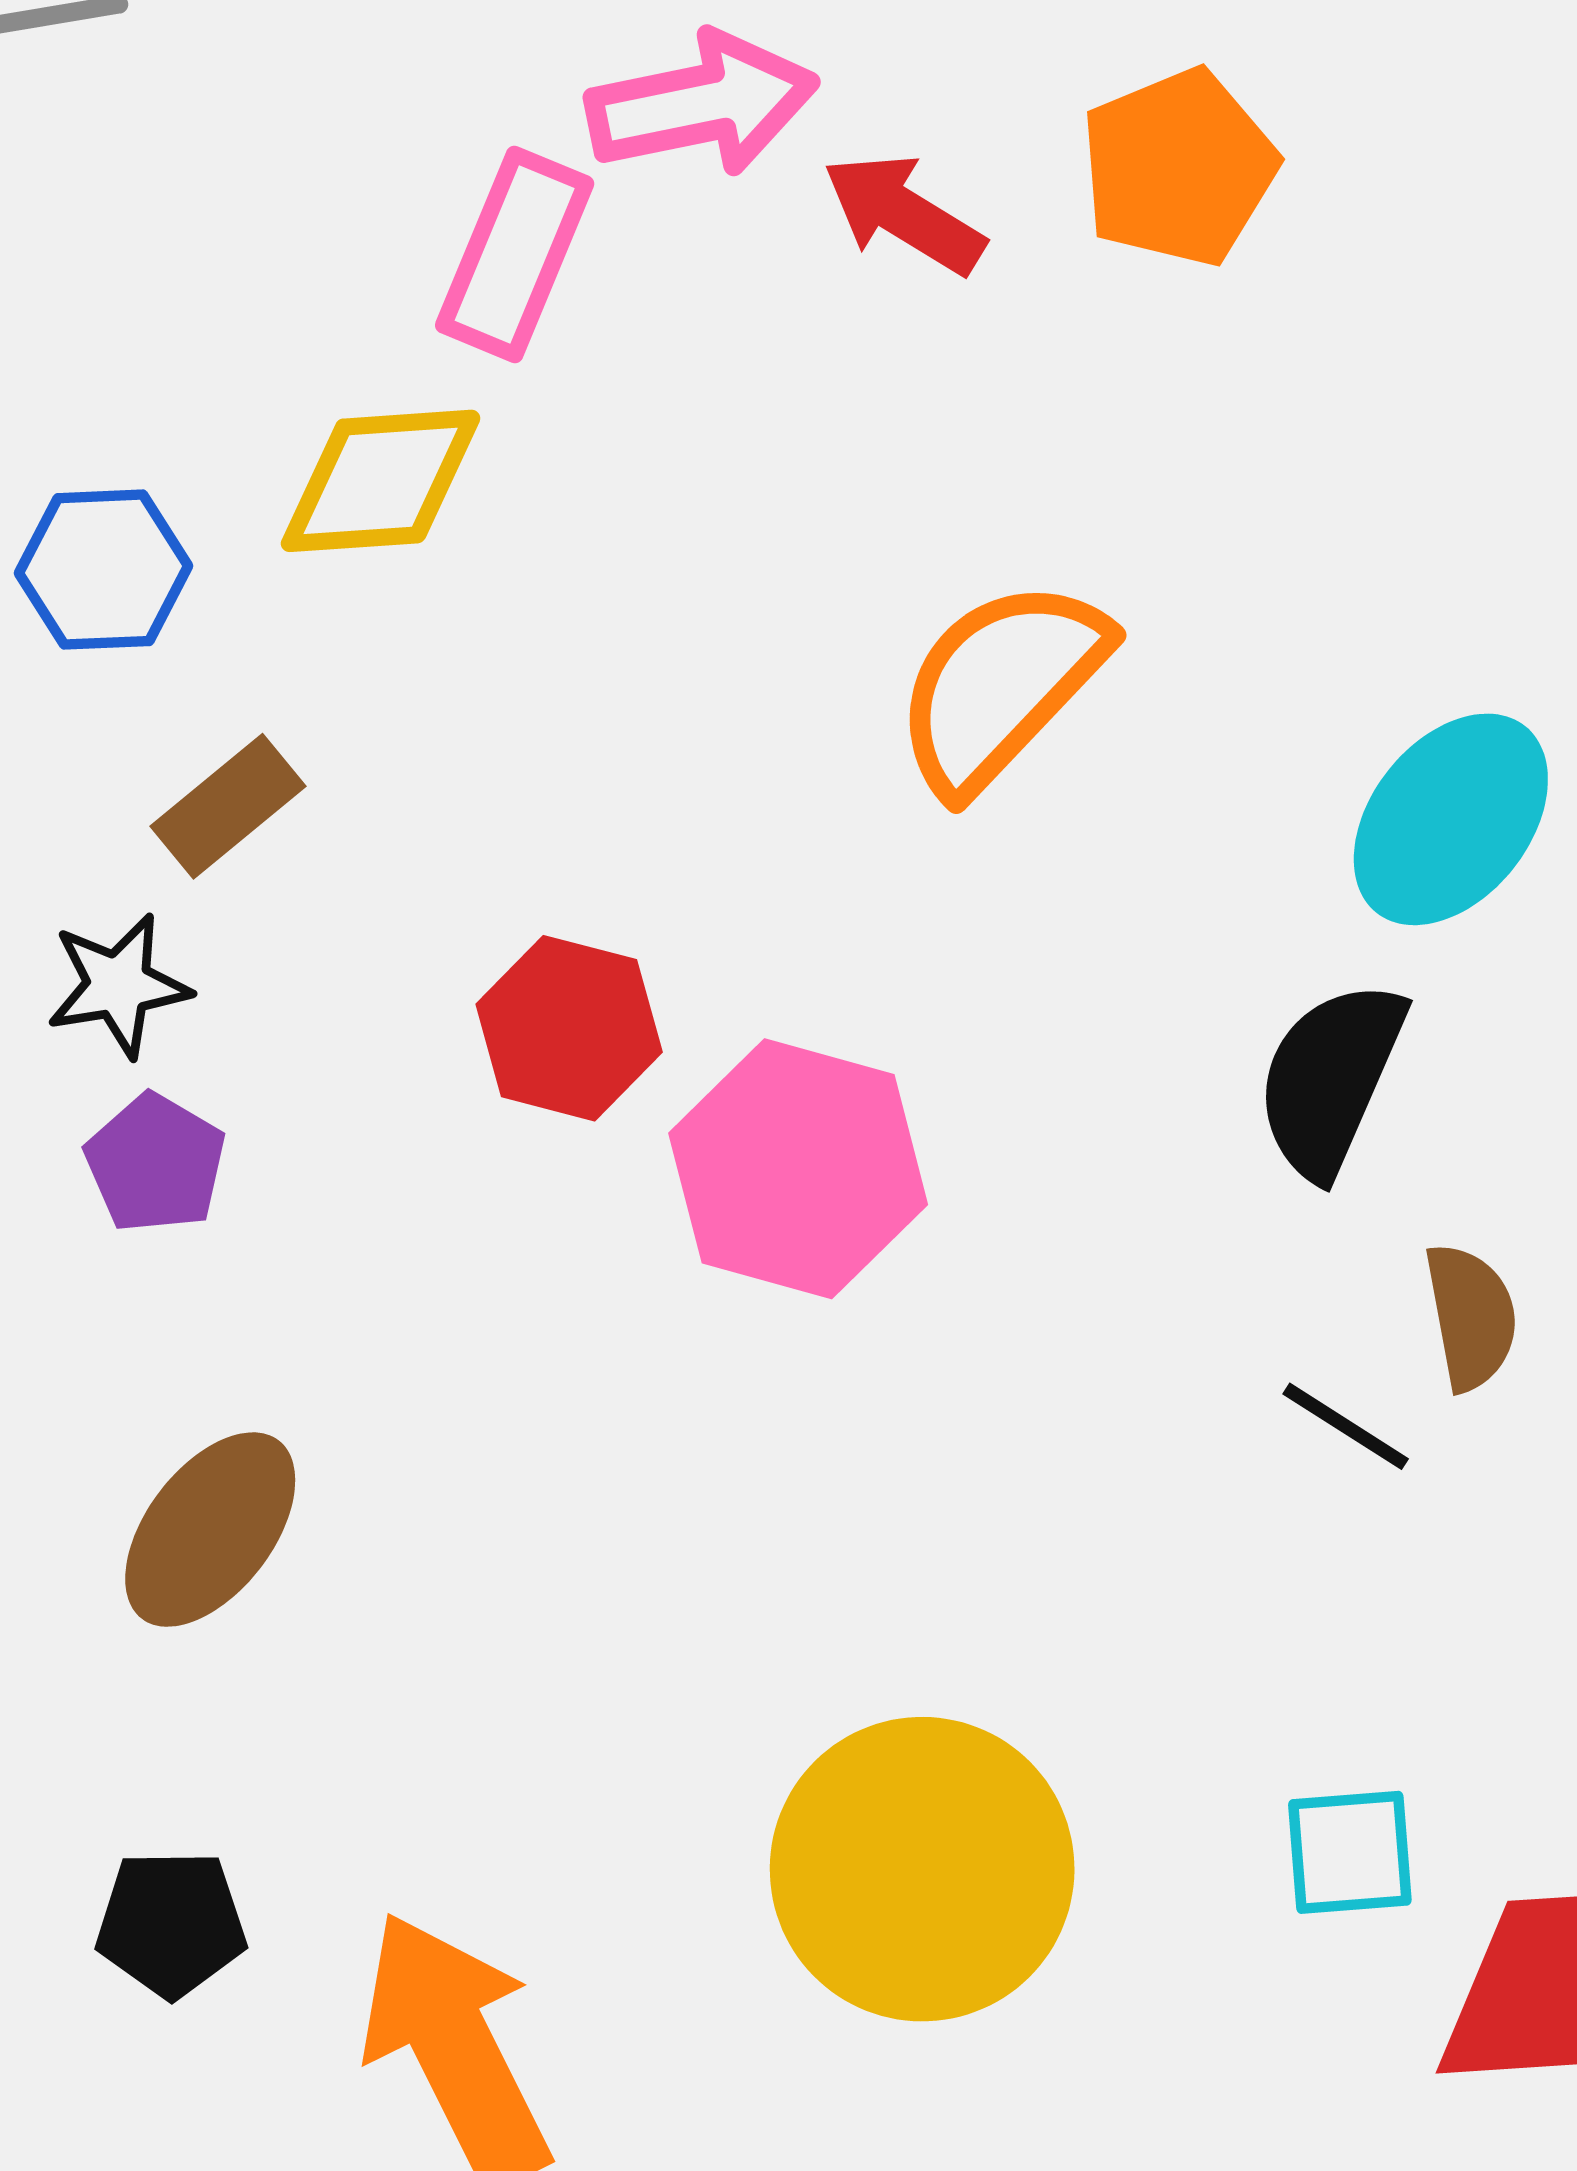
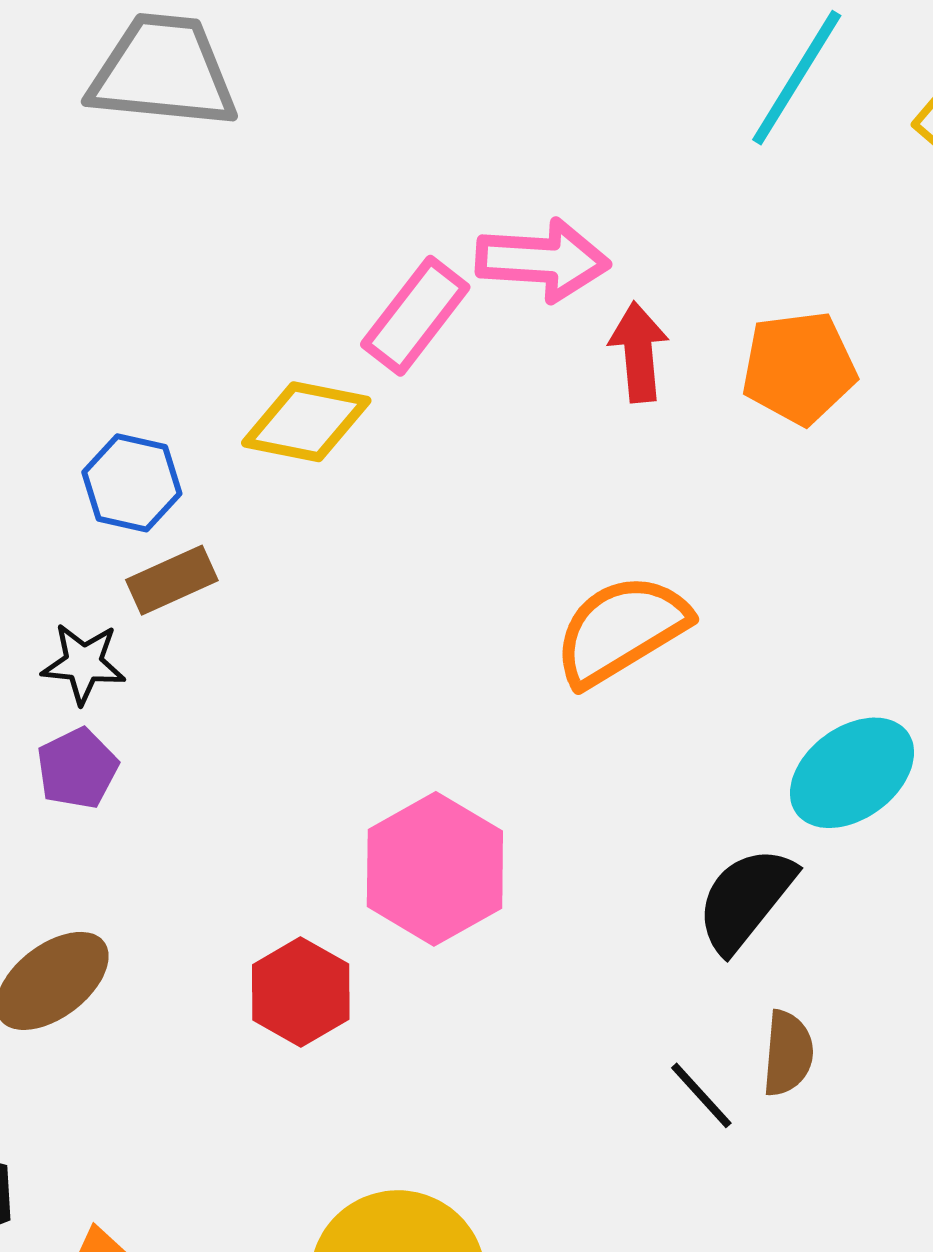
red arrow: (904, 214) -> (639, 352), turned 38
blue hexagon: (103, 570) -> (132, 483), moved
red hexagon: (569, 1028) -> (301, 992), moved

